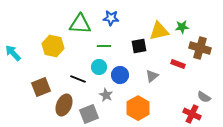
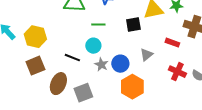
yellow hexagon: (53, 46) -> (35, 37), moved
blue circle: (120, 75) -> (120, 64), moved
gray star: (106, 95) -> (101, 65), moved
red cross: (192, 114) -> (177, 72), moved

